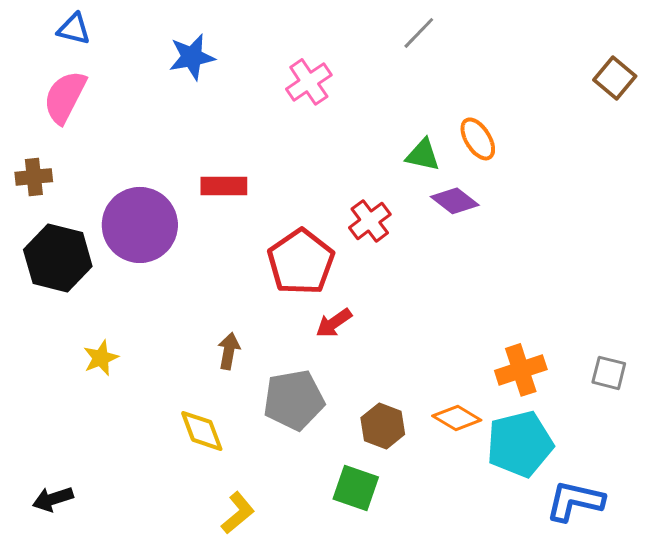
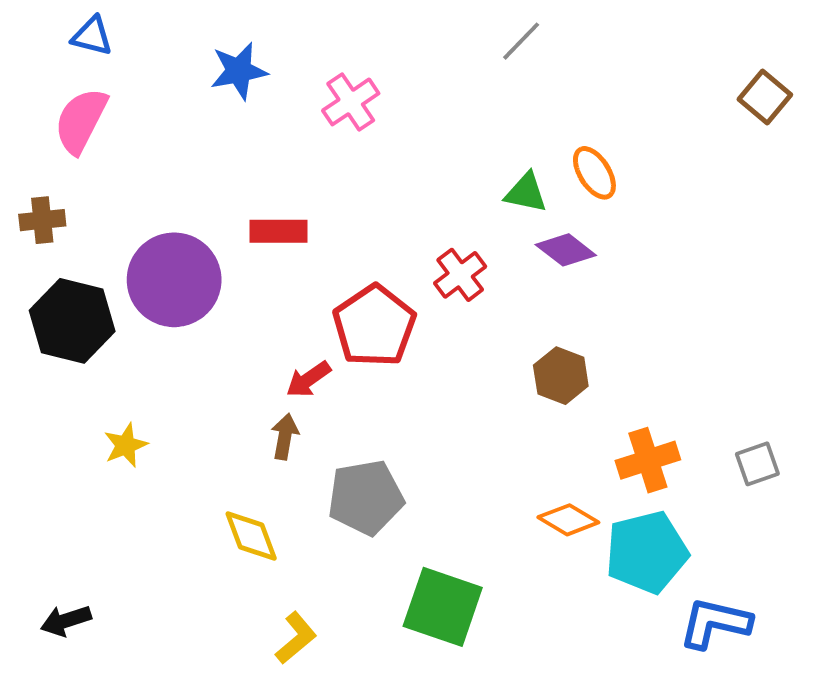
pink cross: (309, 82) -> (351, 102), moved
red arrow: (334, 323) -> (308, 379), moved
gray square: (609, 373) -> (757, 464), turned -33
brown hexagon: (383, 426) -> (561, 376), moved
green square: (356, 488) -> (443, 607), size x1.4

